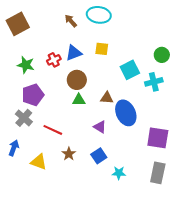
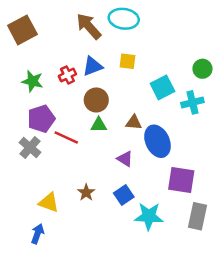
brown arrow: (71, 21) -> (89, 26), size x1.6
red line: (53, 130) -> (66, 137), moved
purple square: (158, 138) -> (181, 180), moved
blue arrow: (14, 148) -> (37, 234), moved
cyan star: (119, 173) -> (149, 216), size x1.6

